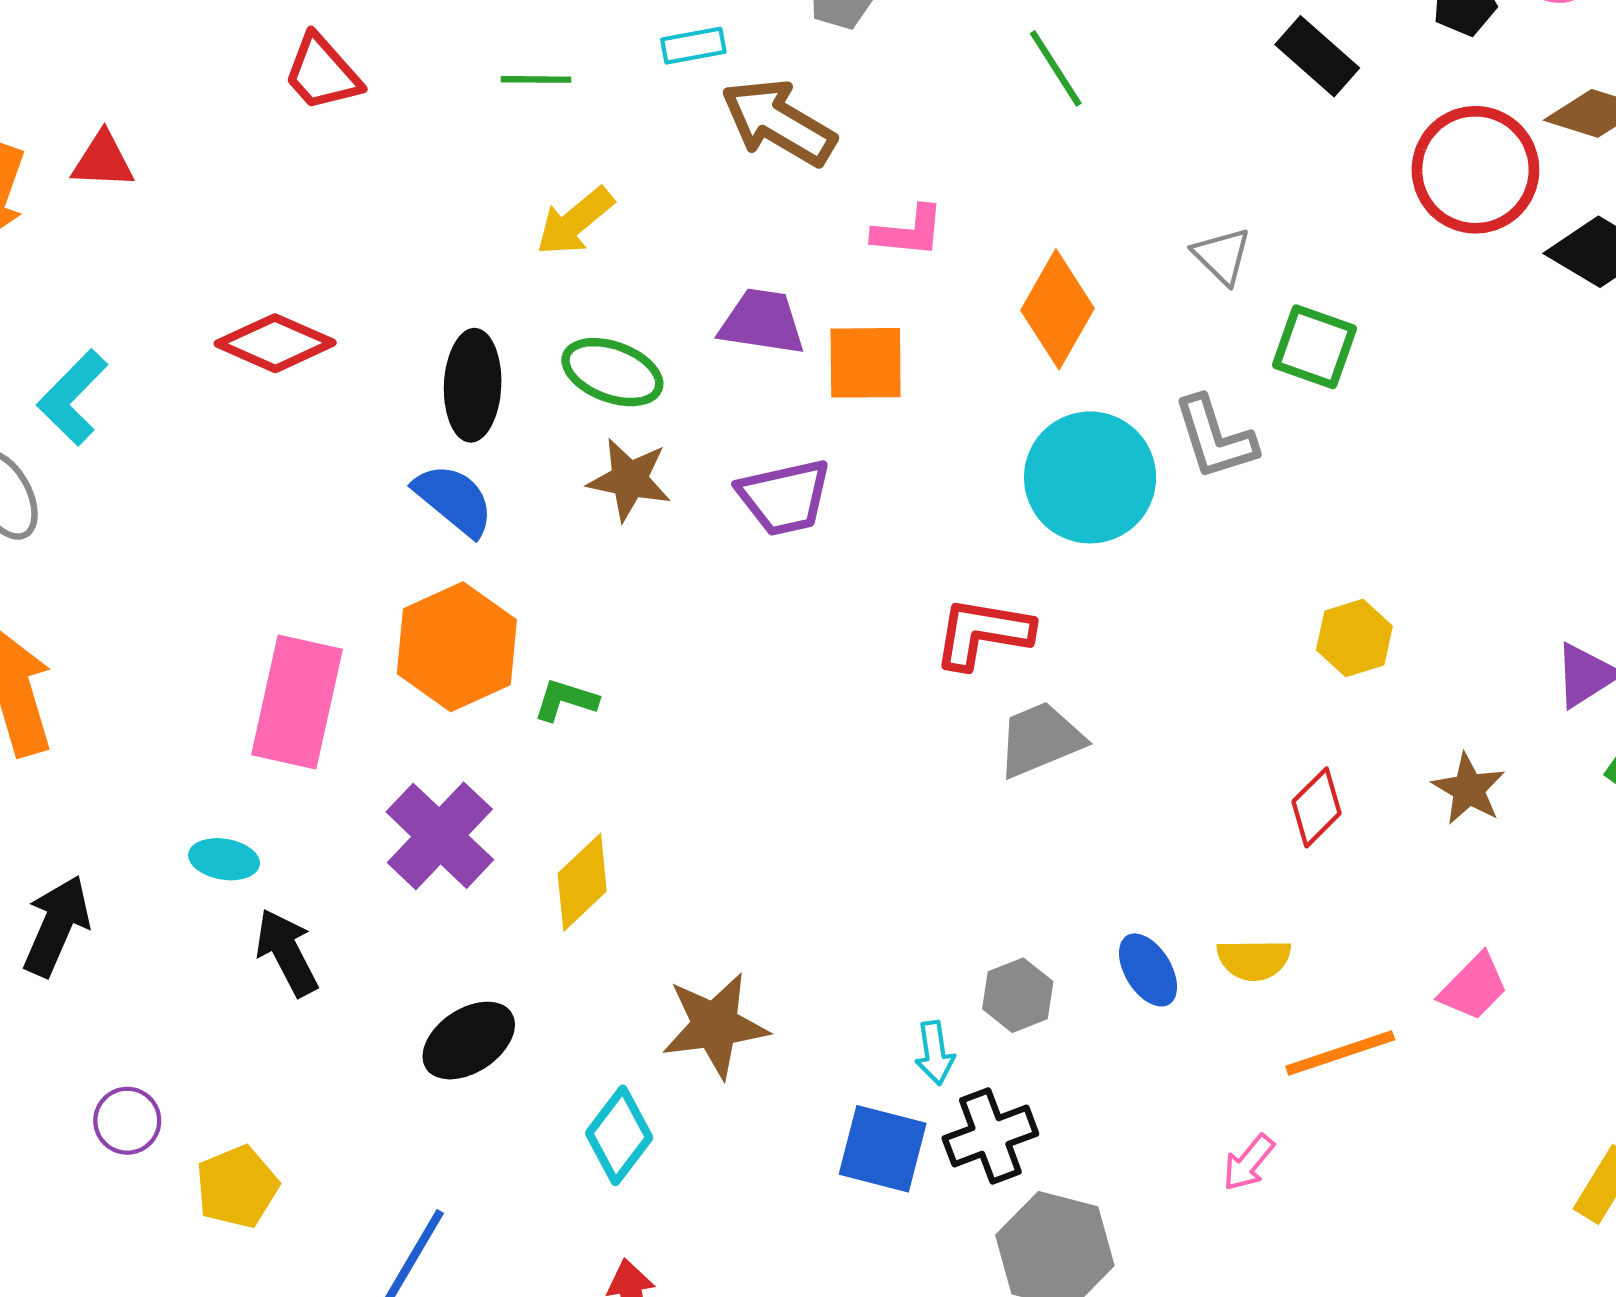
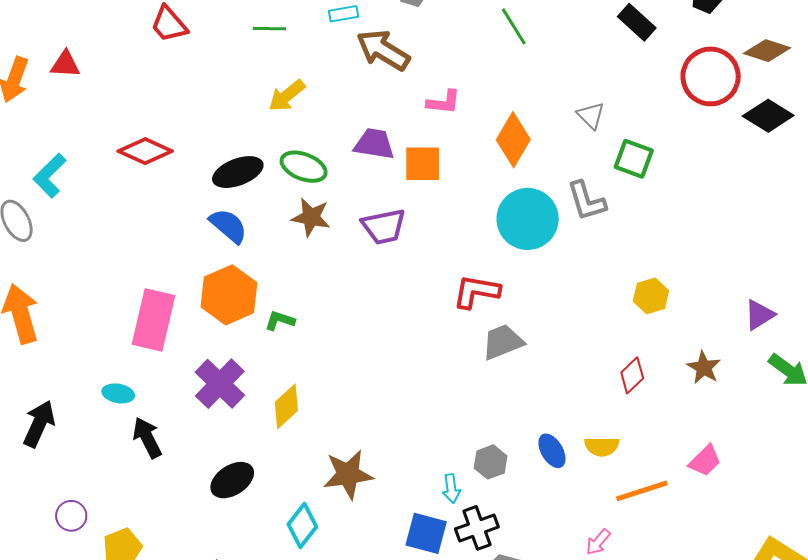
black ellipse: (473, 385) -> (238, 172), turned 66

